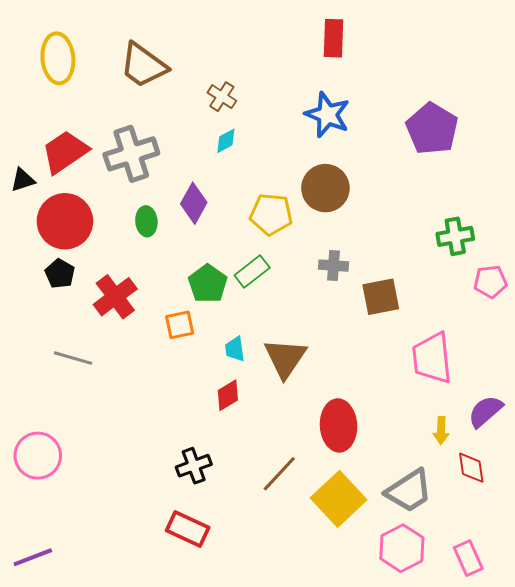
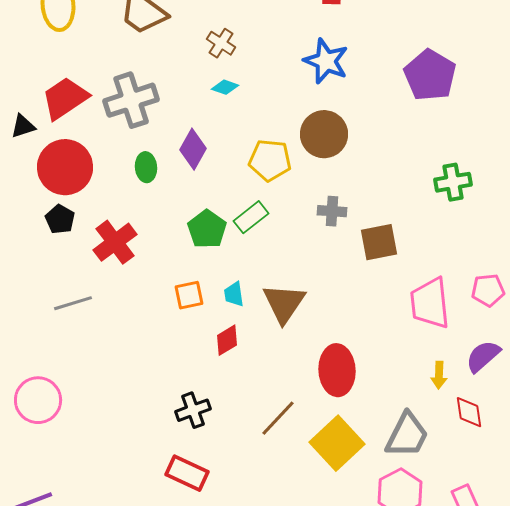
cyan diamond: (226, 141) -> (225, 87), turned 48
pink pentagon: (490, 282) -> (488, 290), moved
orange square: (180, 325) -> (189, 295), moved
gray line: (73, 358) -> (73, 303), turned -33
gray trapezoid: (409, 491) -> (407, 435), turned -30

